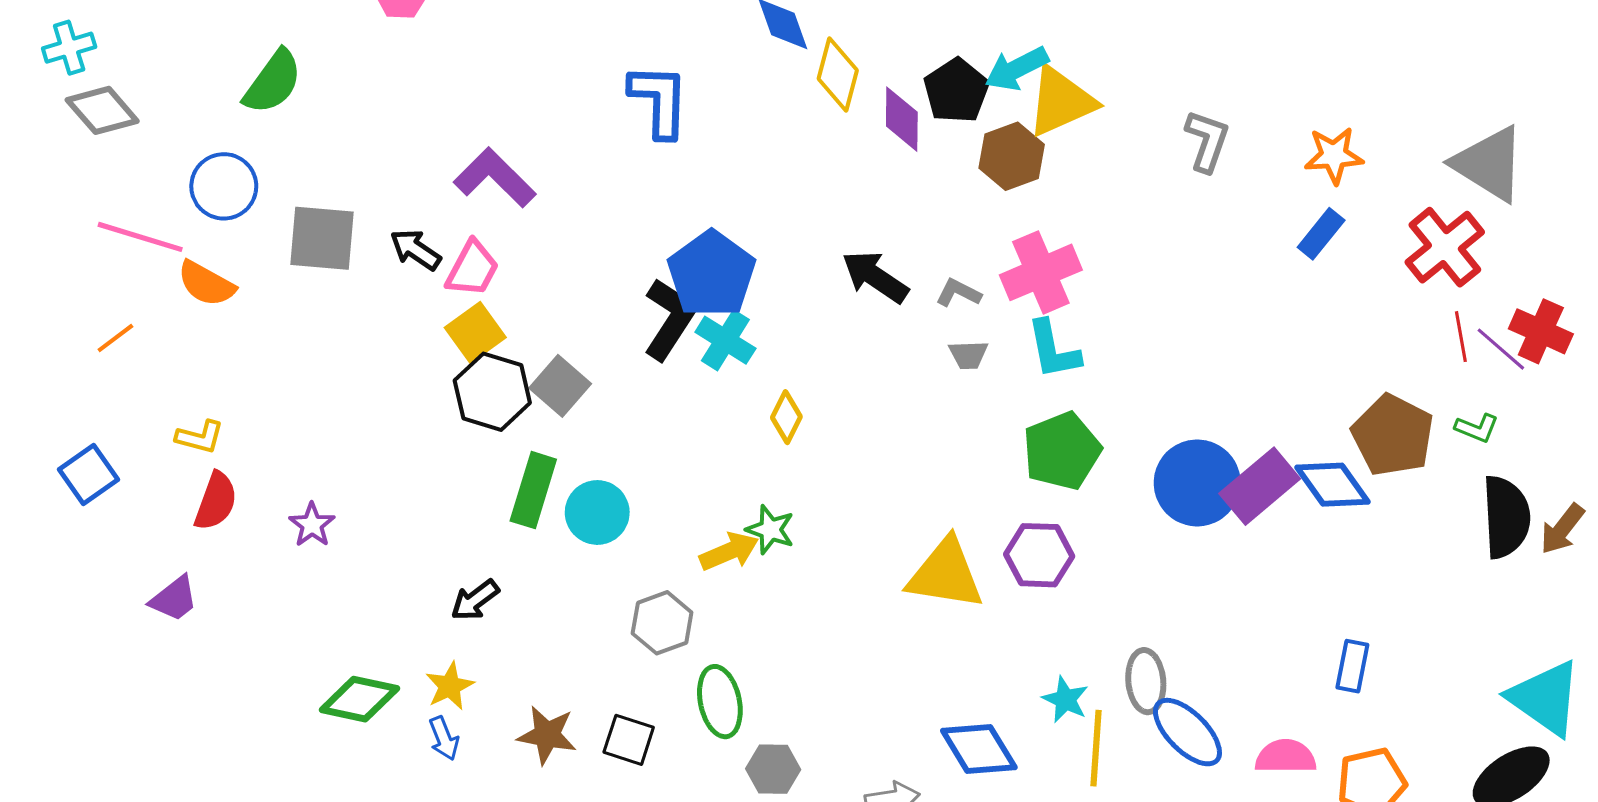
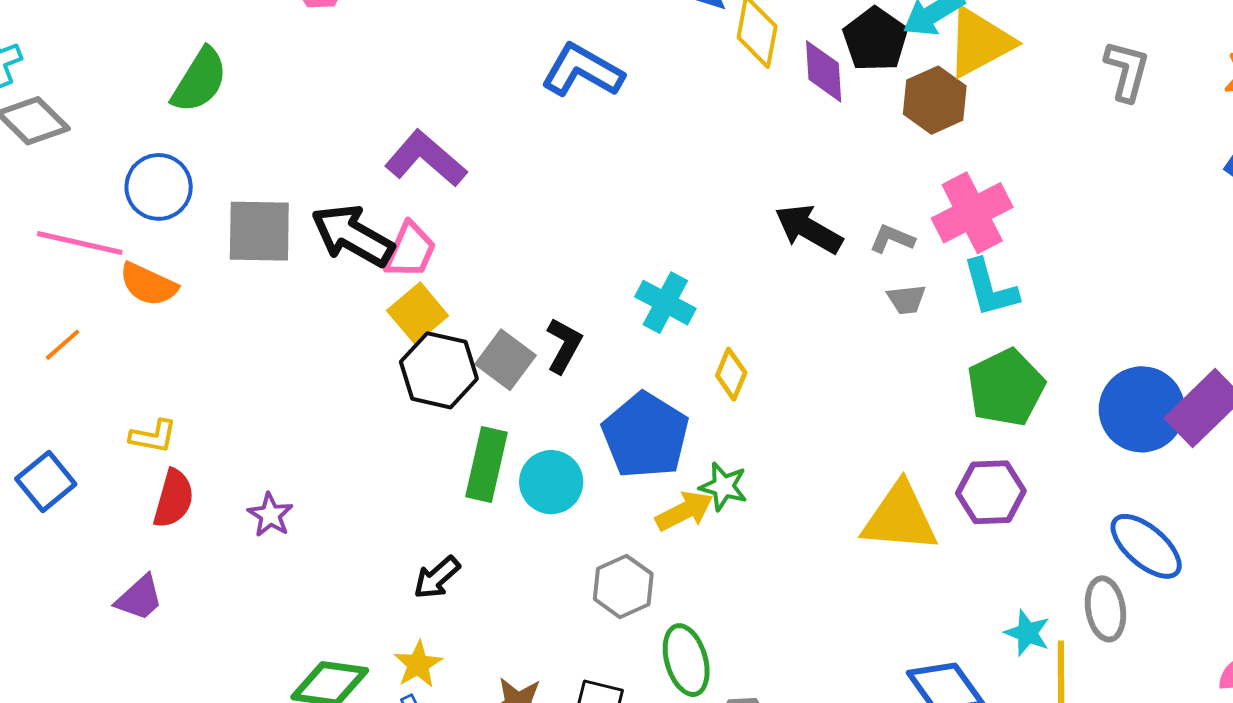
blue L-shape: (659, 101) -> (582, 71), turned -58
black arrow: (415, 250) -> (353, 236), size x1.6
blue pentagon: (712, 274) -> (645, 435), moved
black L-shape: (670, 319) -> (564, 346), moved, size x0.7
blue ellipse: (1187, 732) -> (1146, 546), moved

